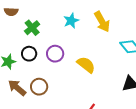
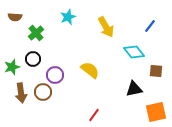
cyan star: (71, 21) -> (68, 17), moved
purple circle: (55, 54) -> (55, 75), moved
brown arrow: (17, 88) -> (21, 93), turned -138

